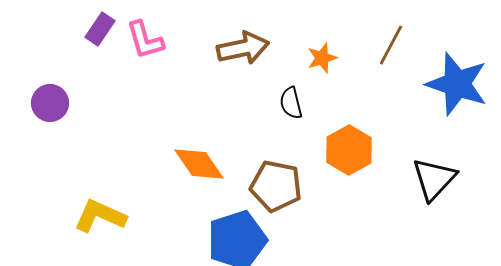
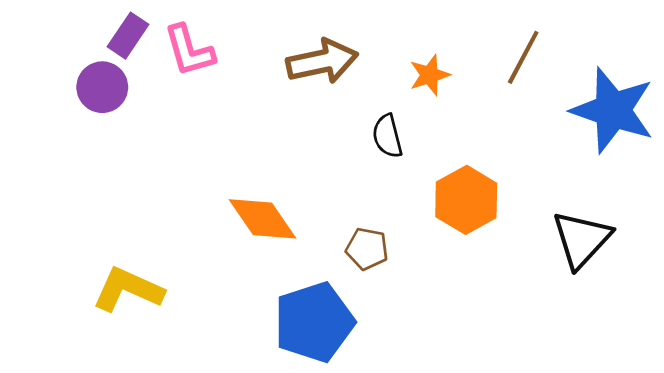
purple circle: (50, 103) -> (102, 87), moved
brown pentagon: (276, 186) -> (367, 249), size x0.6

